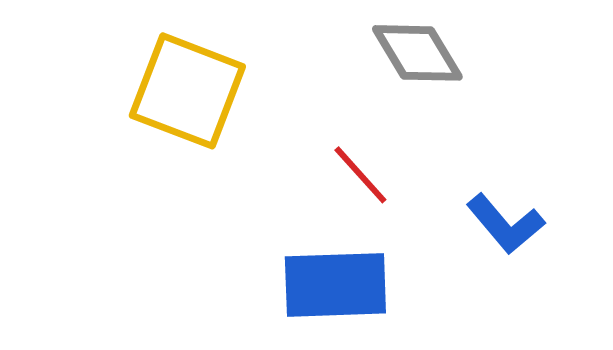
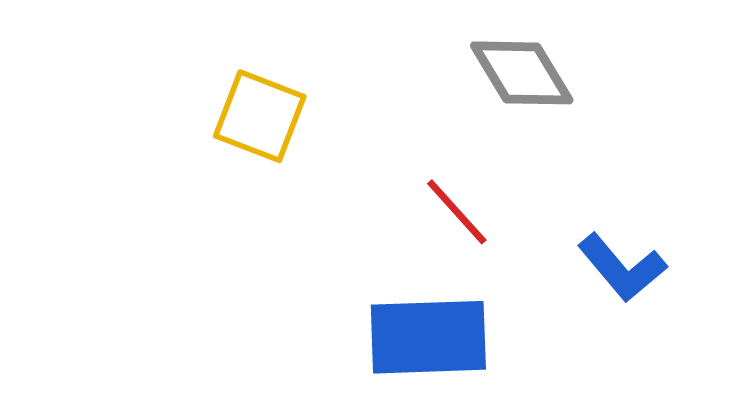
yellow square: (187, 91) -> (260, 116), size x0.7

